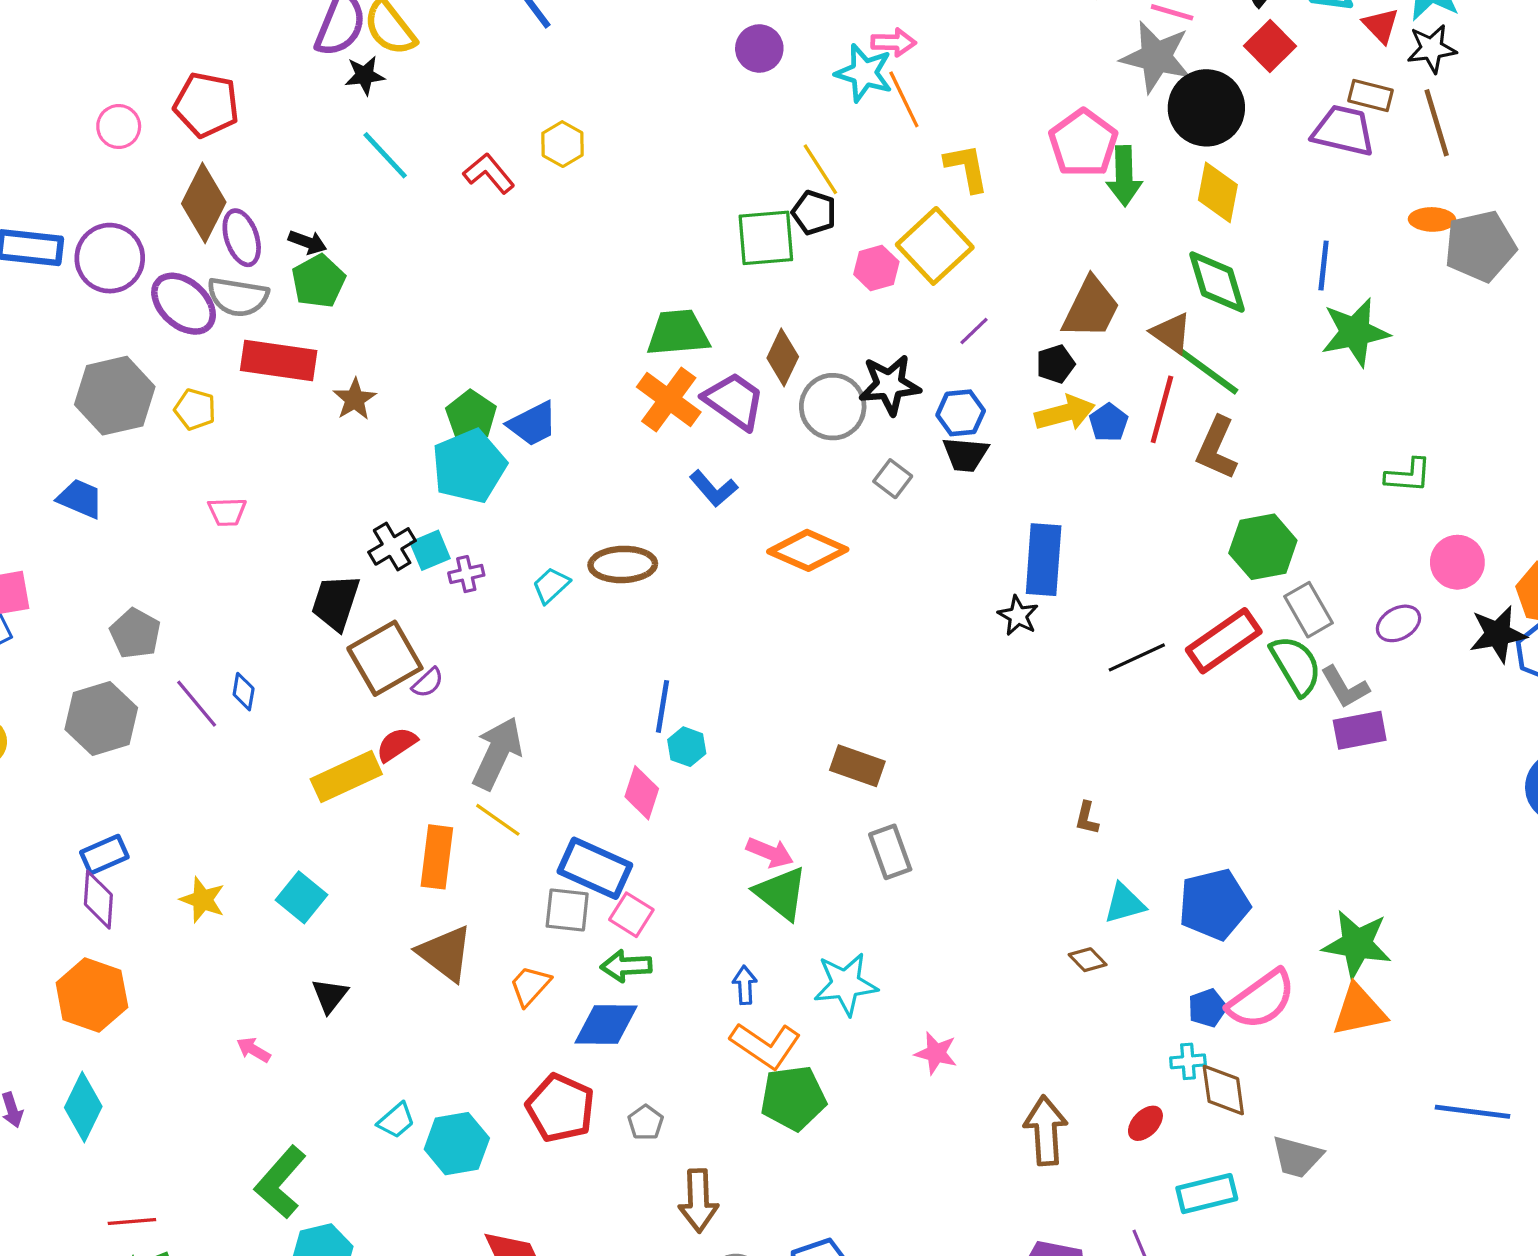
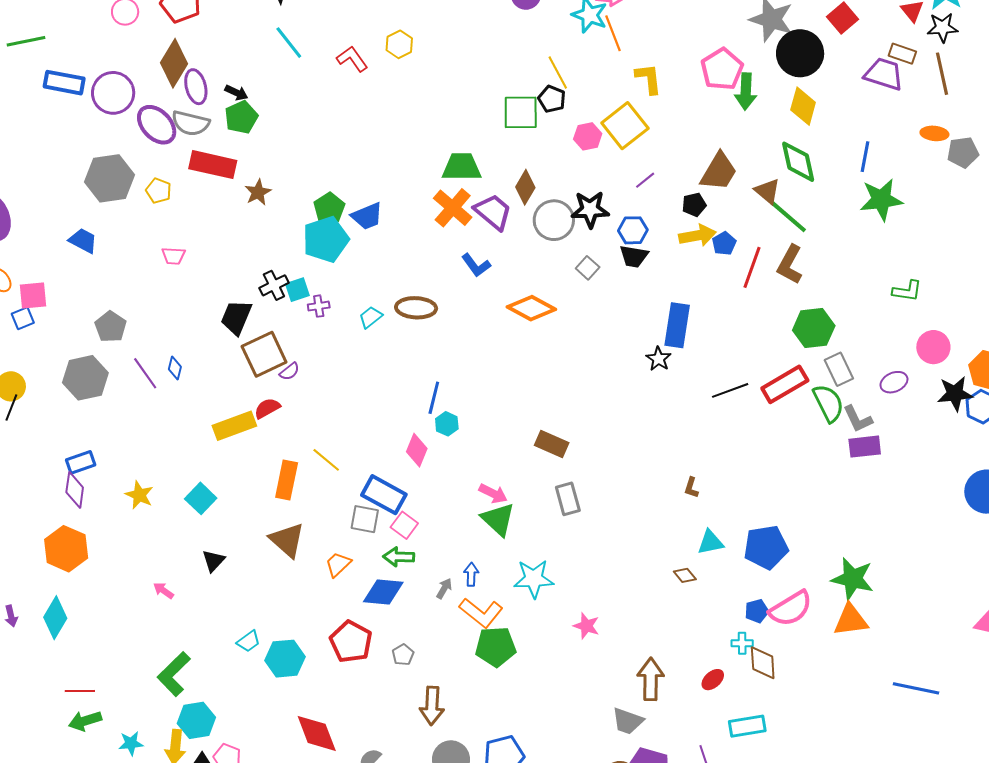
gray pentagon: (1480, 246) -> (963, 152), size x0.7
red line: (1162, 409) -> (752, 267), moved
gray arrow: (497, 753) -> (444, 588), moved, size x0.5
gray trapezoid: (1297, 1157) -> (628, 721), moved

